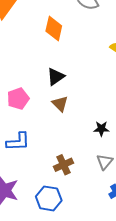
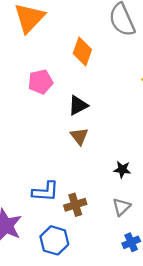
pink pentagon: (18, 99) -> (41, 82), moved
blue L-shape: (18, 142) -> (45, 191), moved

